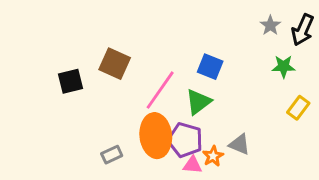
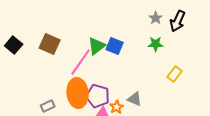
green star: (284, 67) -> (156, 44), moved
black square: (71, 81) -> (14, 45), moved, turned -36
green triangle: (198, 102) -> (97, 46), moved

